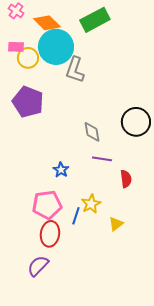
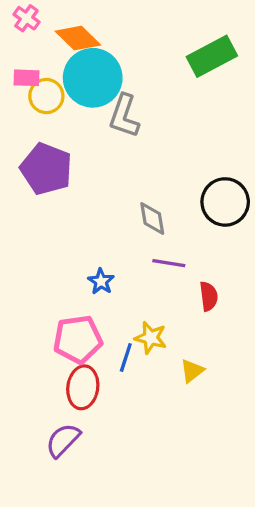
green rectangle: (95, 20) -> (212, 56), moved
yellow star: (91, 204) -> (151, 338), turned -30

